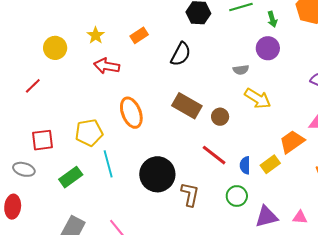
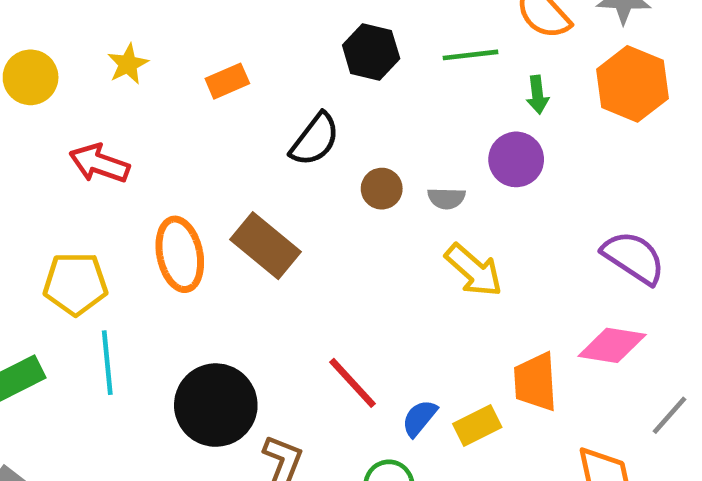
red arrow: (107, 66) -> (99, 163), moved
brown rectangle: (187, 106) -> (266, 246), moved
brown circle: (220, 117) -> (382, 189), moved
orange trapezoid: (292, 142) -> (535, 382), turned -68
blue semicircle: (245, 165) -> (419, 418), turned 30

